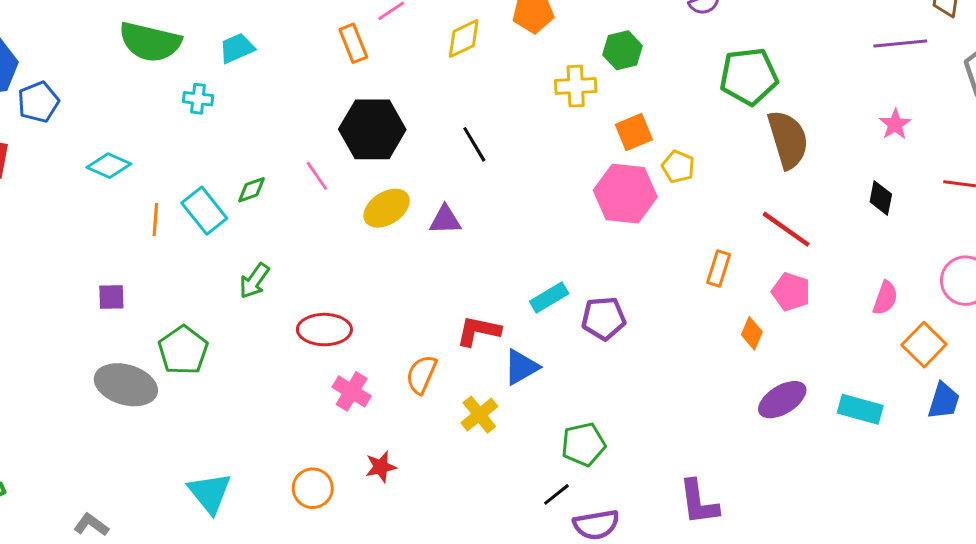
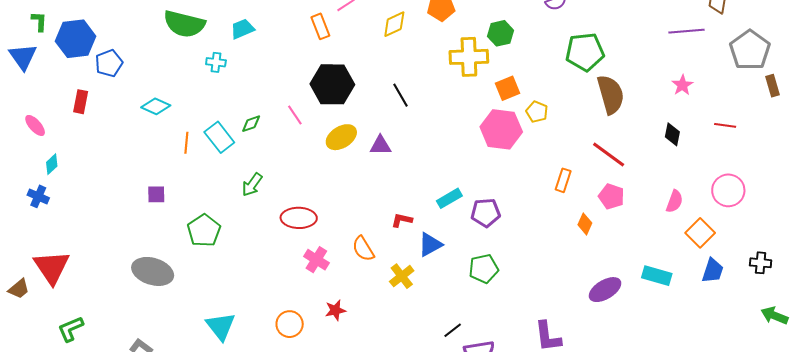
yellow cross: (576, 86) -> (469, 57), size x1.4
red L-shape: (478, 331) -> (402, 220), size x0.7
orange semicircle: (421, 374) -> (363, 249), turned -56
gray ellipse: (126, 385) -> (153, 271), moved
purple ellipse: (782, 400) -> (605, 290), moved
green pentagon: (583, 444) -> (484, 269), moved

